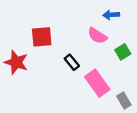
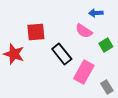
black rectangle: (72, 62) -> (62, 54), size x1.5
pink rectangle: (97, 83) -> (84, 72), turned 65

